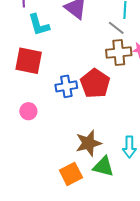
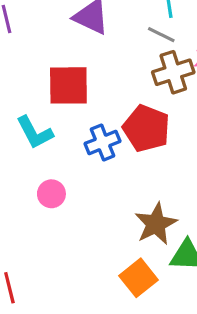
cyan L-shape: (39, 25) -> (35, 132), moved
red square: (29, 61) -> (68, 85), moved

